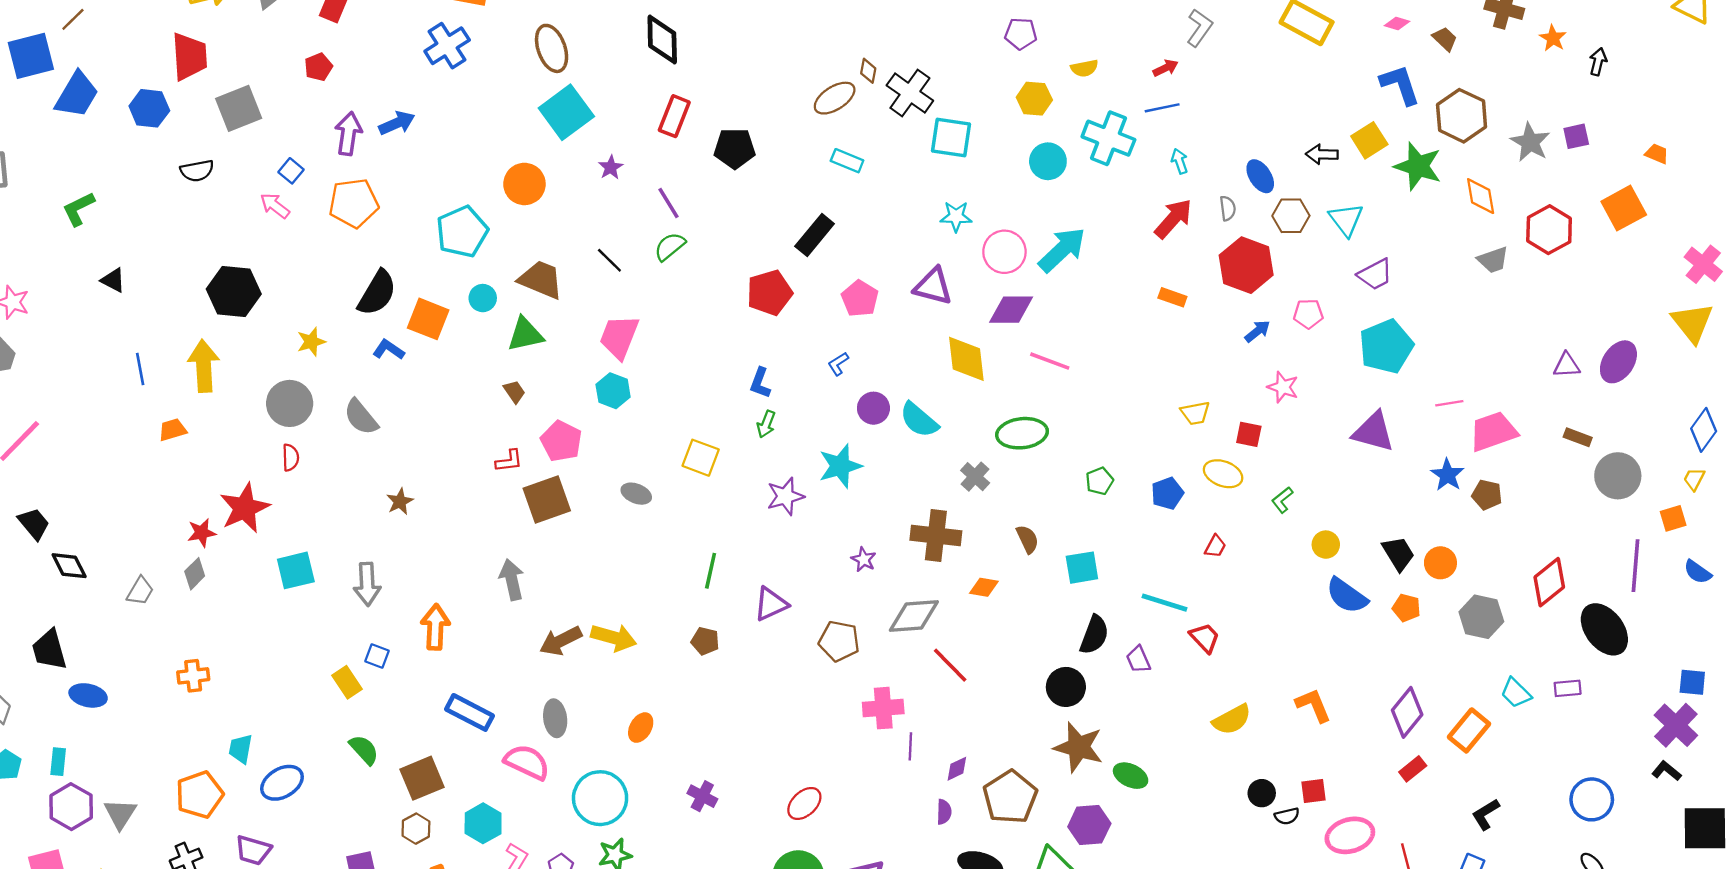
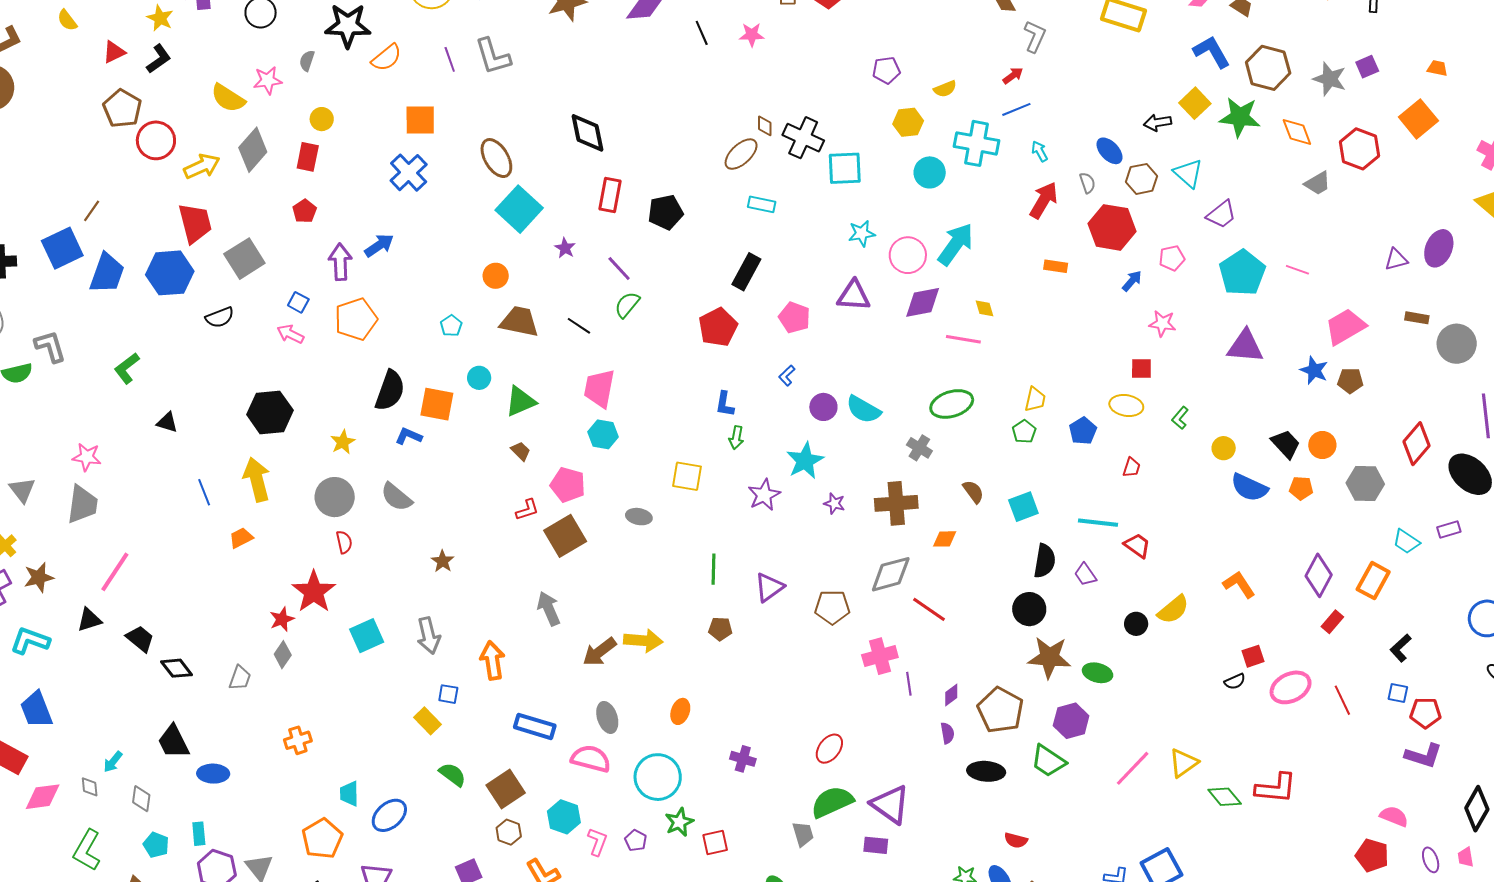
blue hexagon: (149, 108) -> (170, 273), size x1.4
orange circle: (524, 184) -> (496, 276), size x0.7
cyan pentagon: (462, 232) -> (451, 326), size x0.5
brown trapezoid: (541, 280) -> (519, 321), moved
yellow diamond: (966, 359) -> (985, 308), moved, size x0.5
pink line: (1449, 403) -> (1297, 270), moved, turned 40
yellow trapezoid: (1195, 413) -> (1035, 399), moved, turned -56
purple star: (864, 559) -> (834, 503), moved
black circle: (1262, 793) -> (1136, 624), moved

